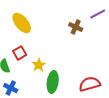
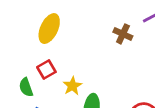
yellow ellipse: (22, 23) -> (49, 29), turned 65

